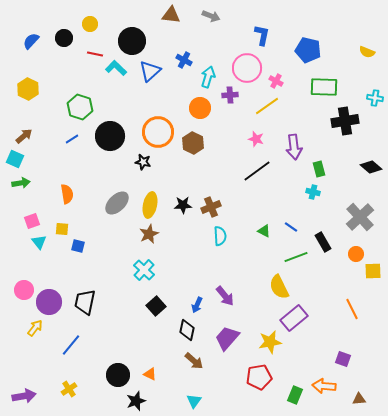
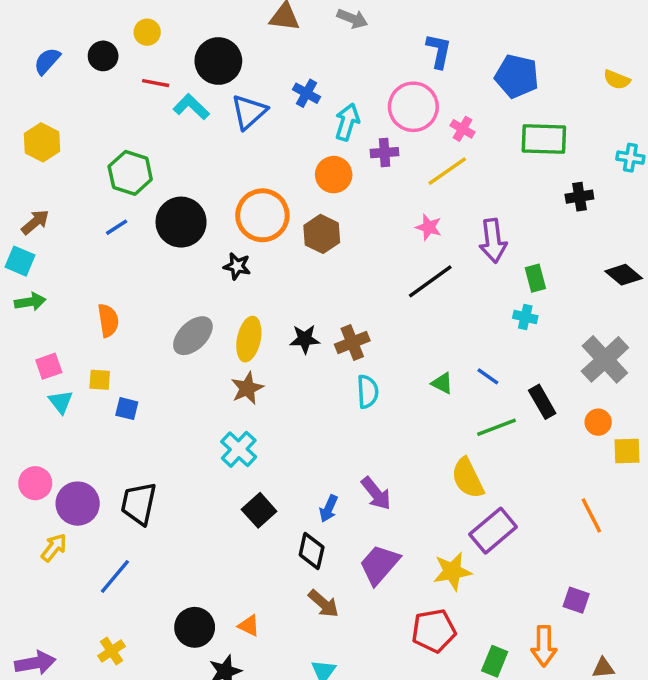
black cross: (345, 121) -> (579, 197), size x0.6
orange arrow: (324, 386) -> (544, 646), turned -95

